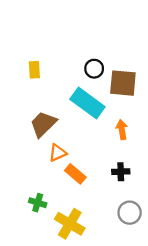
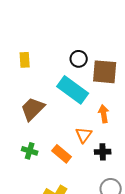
orange triangle: (58, 153) -> (84, 135), moved, turned -30
green cross: (38, 203) -> (30, 151), moved

